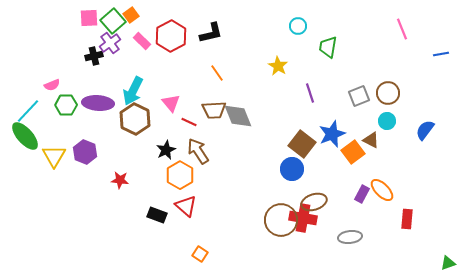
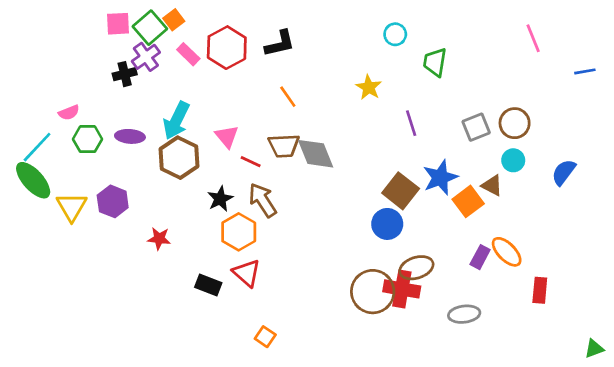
purple ellipse: (98, 103) -> (130, 136), size x0.7

